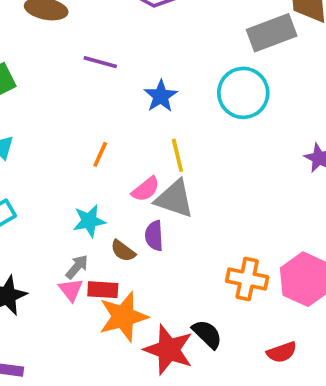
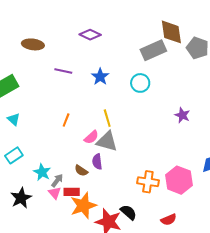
cyan circle: (243, 93) -> (140, 83), size x0.7
blue star: (161, 96) -> (100, 77), moved
cyan star: (89, 221) -> (42, 172), moved, turned -30

